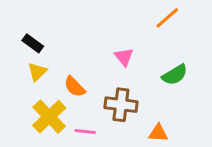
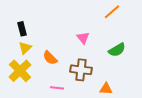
black rectangle: (33, 43) -> (22, 29), turned 40
yellow cross: (49, 117) -> (20, 71), moved

